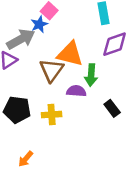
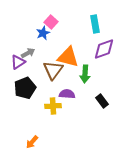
gray arrow: (21, 39) -> (28, 53), moved, size x0.6
purple semicircle: (76, 91) -> (67, 94), moved
black pentagon: (17, 110) -> (25, 88), moved, turned -30

